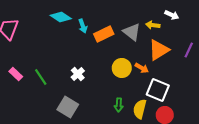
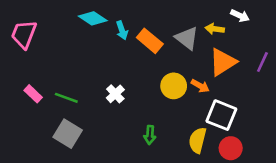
orange rectangle: (104, 34) -> (150, 41), turned 66
green line: (41, 77) -> (66, 98), turned -36
green arrow: (119, 105) -> (150, 135), moved
gray square: (68, 107) -> (68, 134), moved

